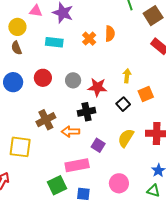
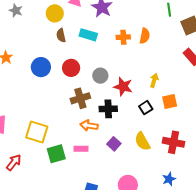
orange cross: (89, 39) -> (123, 37), turned 32
brown semicircle: (16, 48) -> (61, 35), moved
brown cross: (46, 120) -> (80, 98), moved
yellow semicircle: (126, 138) -> (142, 141), turned -72
pink rectangle: (77, 165) -> (81, 149), moved, size x0.6
green square: (57, 185) -> (56, 154), moved

